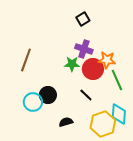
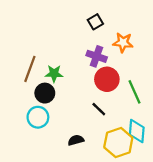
orange star: (107, 60) -> (123, 43), moved
green star: (72, 64) -> (54, 74), moved
black circle: (48, 95) -> (45, 93), moved

